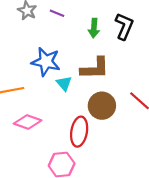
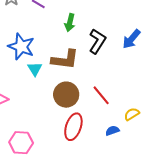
black L-shape: (124, 26) -> (97, 41), moved
red ellipse: (79, 132) -> (73, 127), moved

